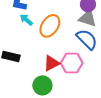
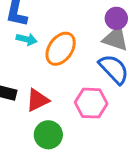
cyan arrow: (26, 20) -> (27, 39), turned 152
red triangle: (51, 63) -> (38, 100), moved

